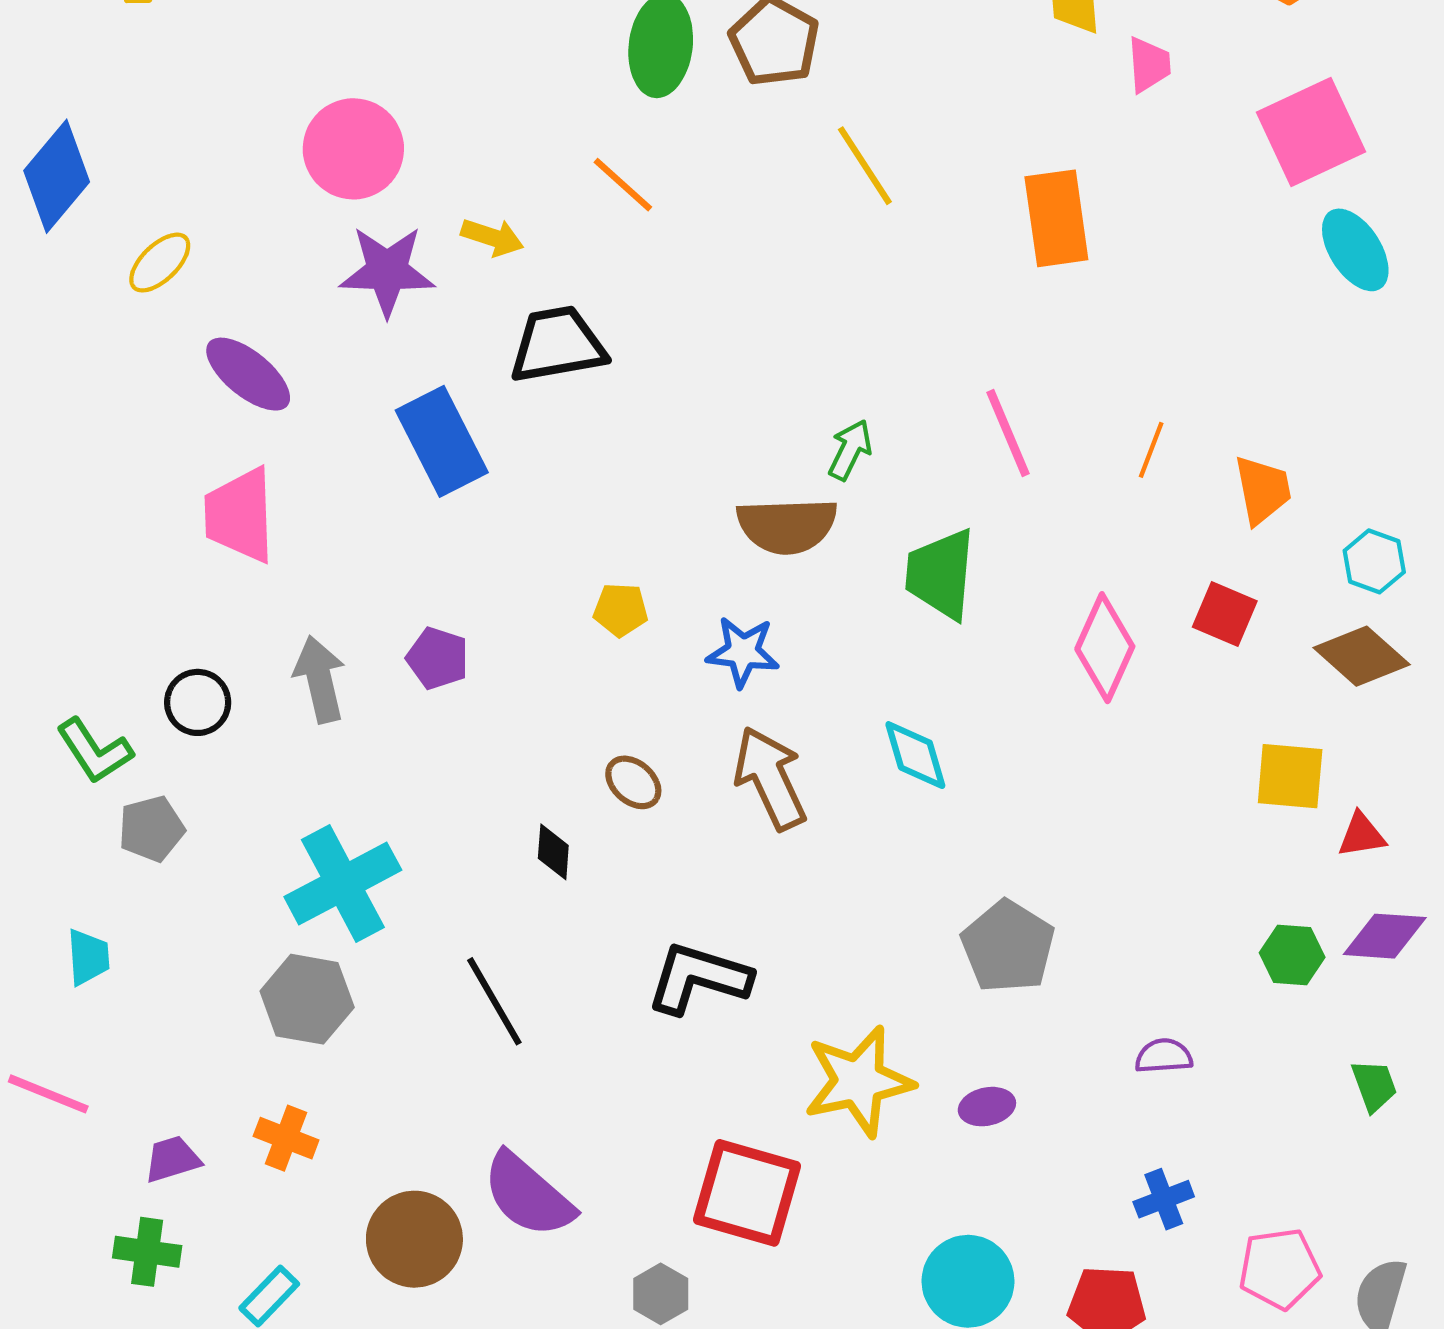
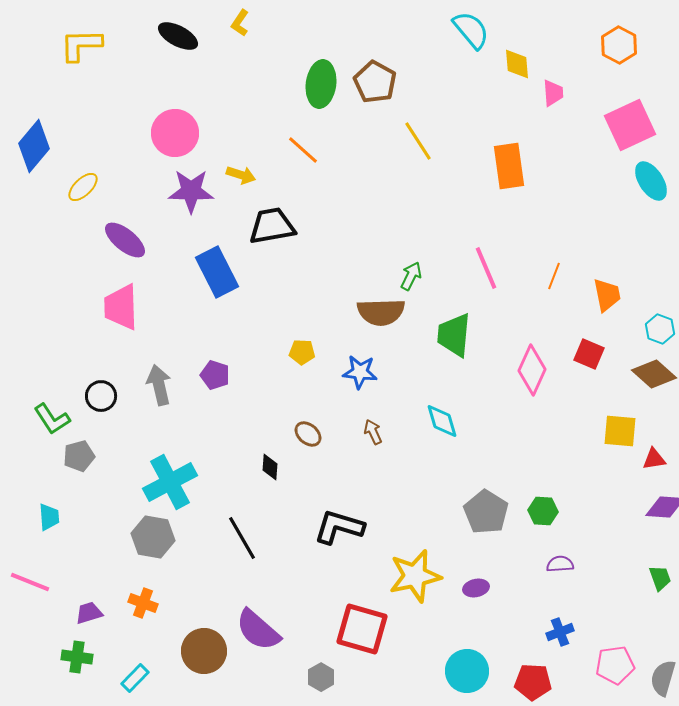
brown arrow: (770, 778) -> (373, 432), size x0.5
green hexagon: (1292, 955) -> (543, 511), moved

